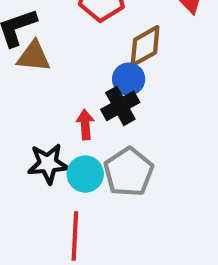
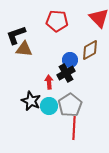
brown diamond: (145, 46) -> (90, 50), moved
black star: (48, 164) -> (31, 101), turned 30
red line: (75, 236) -> (74, 128), moved

